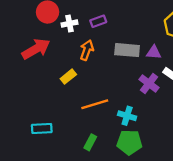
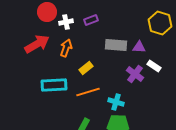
orange arrow: (87, 50) -> (66, 48), moved
yellow rectangle: (68, 77) -> (86, 68), moved
cyan rectangle: (42, 128) -> (54, 85), moved, size x1.4

